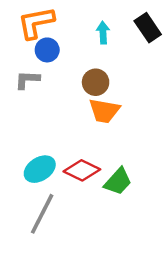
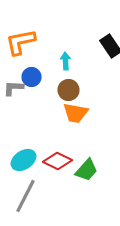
cyan arrow: (103, 33) -> (66, 61), moved
blue circle: (47, 50) -> (32, 77), moved

